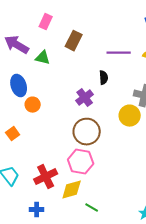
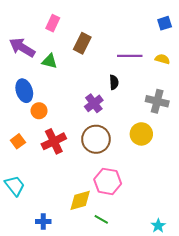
yellow circle: (130, 116) -> (141, 134), moved
pink hexagon: (81, 162) -> (108, 181), moved
red cross: (46, 177) -> (54, 141), moved

